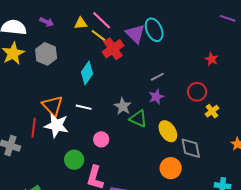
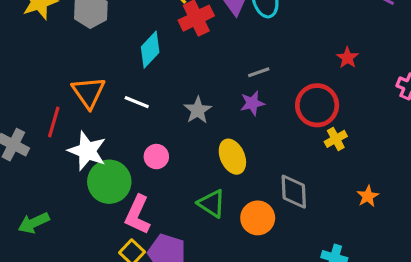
red circle: (197, 92) -> (317, 105), size x1.4
green triangle: (138, 119) -> (212, 204), moved
white star: (56, 125) -> (87, 151), moved
yellow ellipse: (168, 131) -> (232, 157), moved
green circle: (74, 160) -> (109, 182), size x1.4

